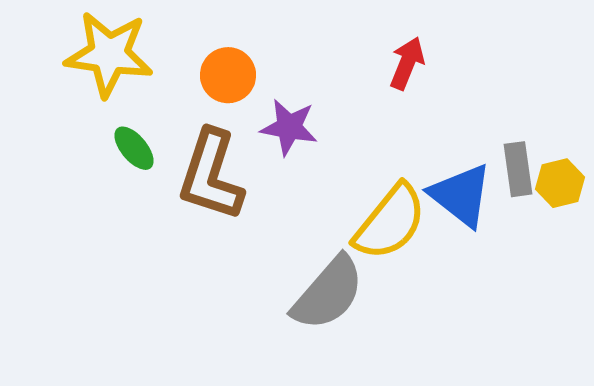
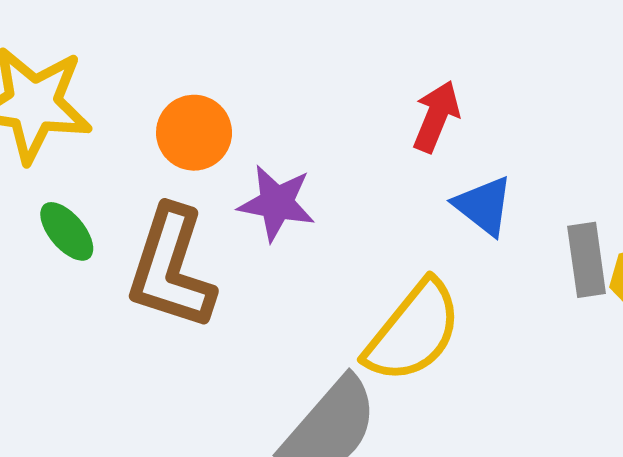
blue triangle: (461, 195) -> (484, 206), moved, size x0.7

